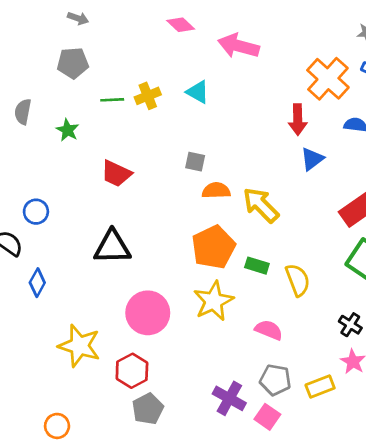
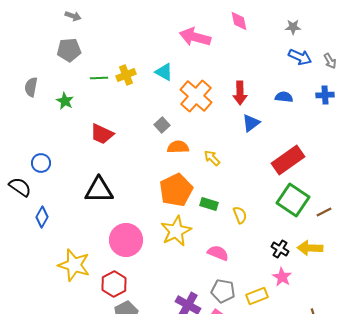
pink diamond: (181, 25) -> (239, 21), moved, turned 35
orange cross: (328, 79) -> (196, 96), moved
gray square: (195, 162) -> (162, 125), turned 35
yellow arrow: (261, 205) -> (212, 158), size x0.6
yellow semicircle: (298, 280) -> (240, 215), size x0.7

